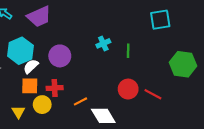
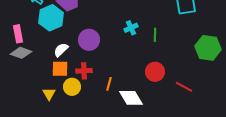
cyan hexagon: (20, 51) -> (51, 18), moved
red line: (153, 94) -> (184, 87), moved
orange line: (80, 101) -> (109, 84), turned -48

